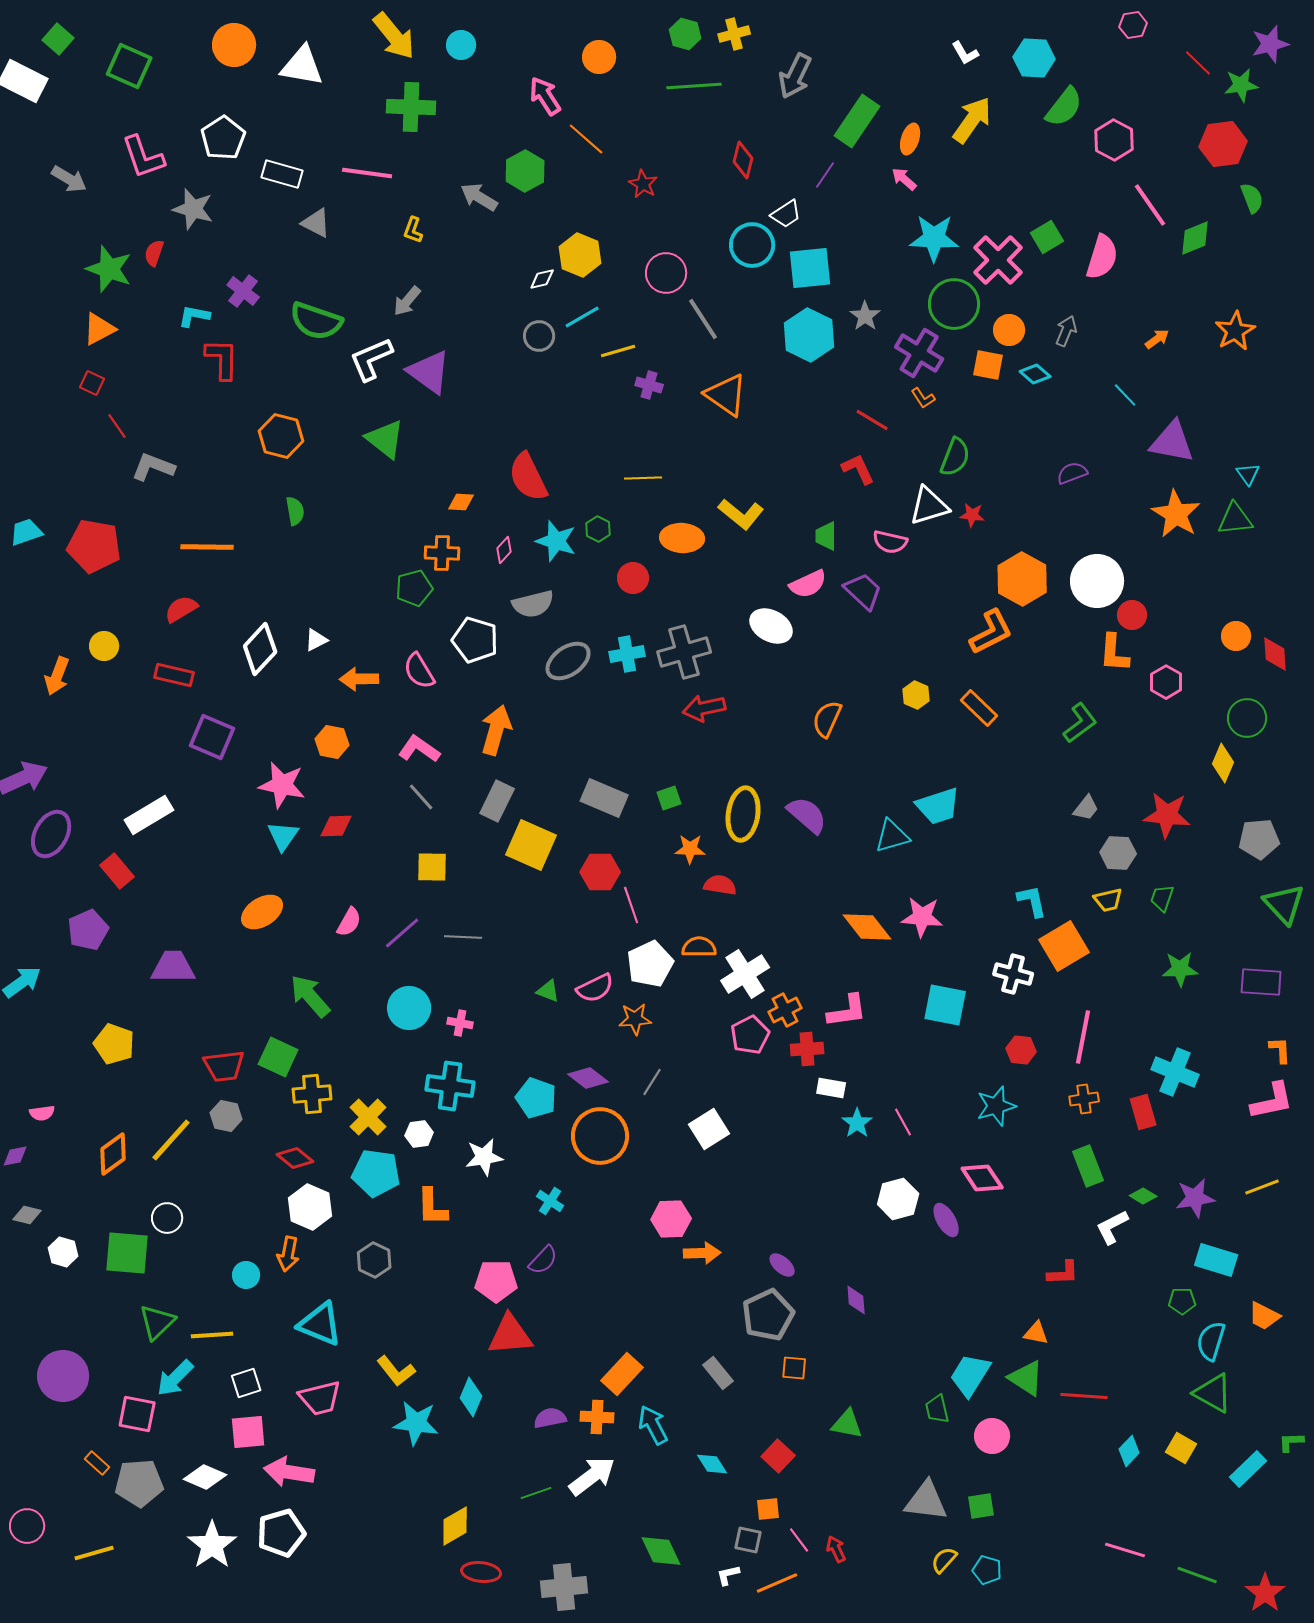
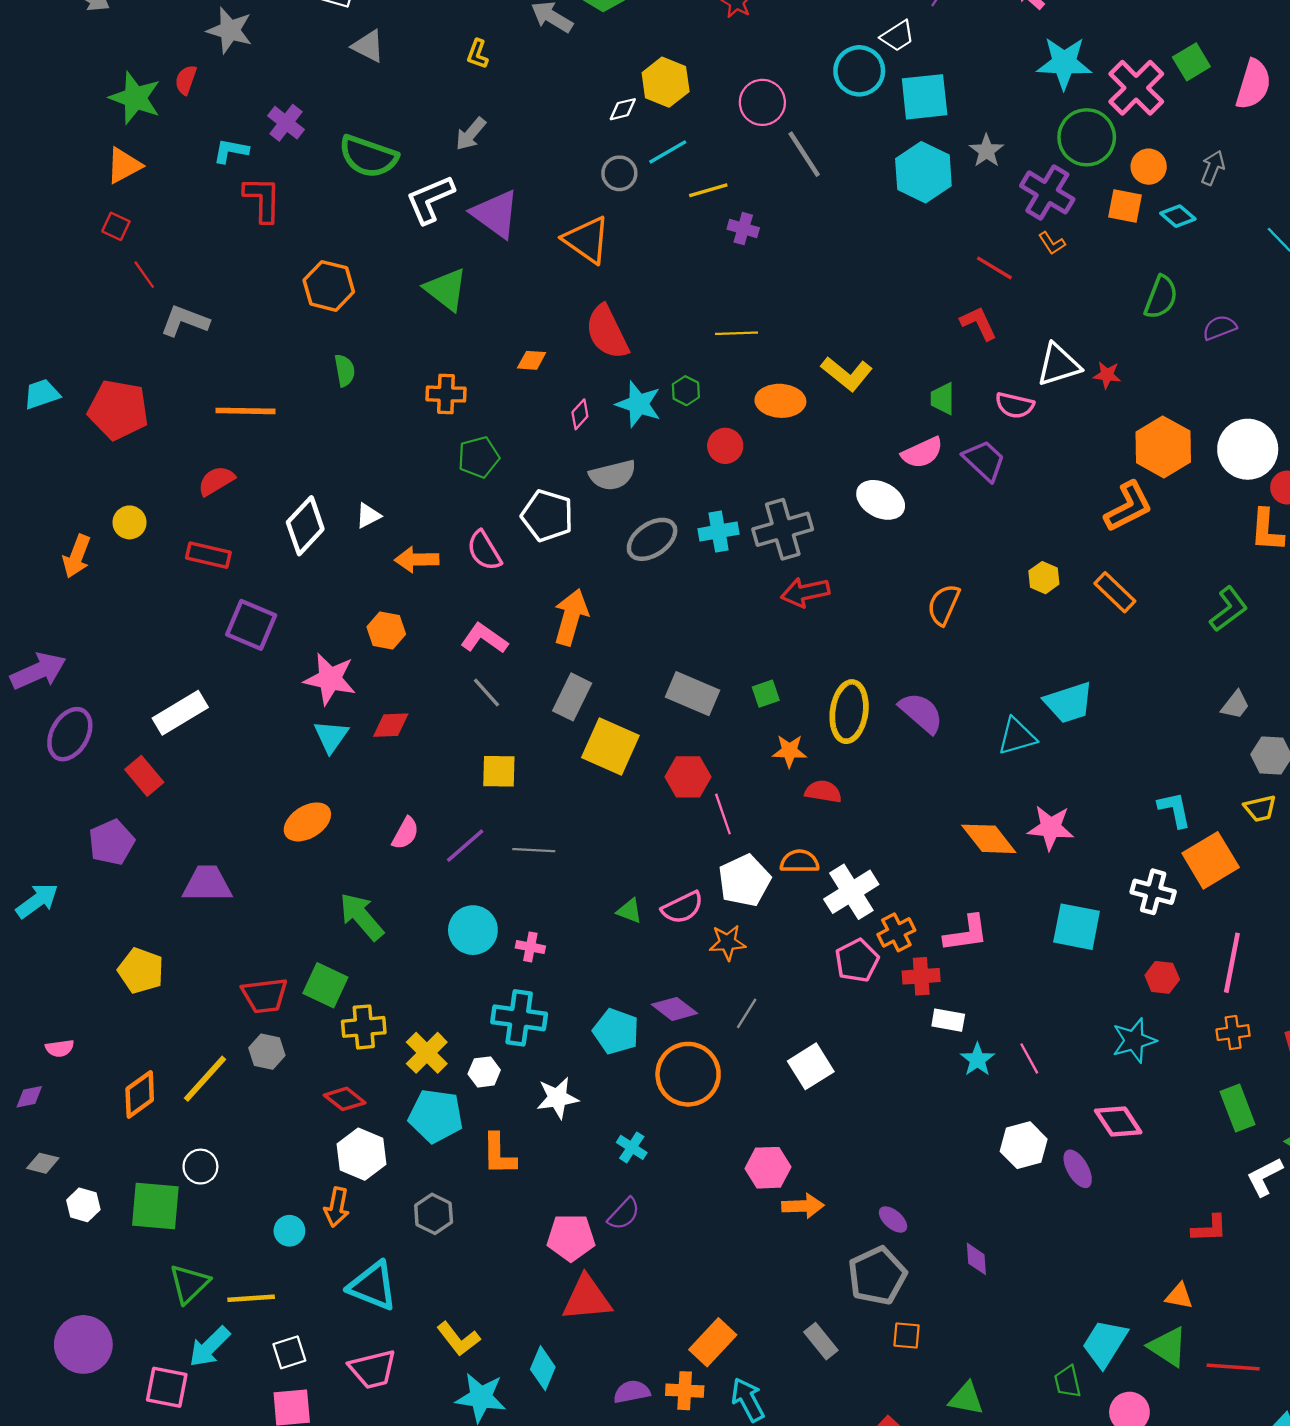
orange triangle: (726, 395) -> (587, 240), moved
green semicircle: (955, 457) -> (1161, 297), moved
orange cross: (442, 553) -> (446, 394), moved

